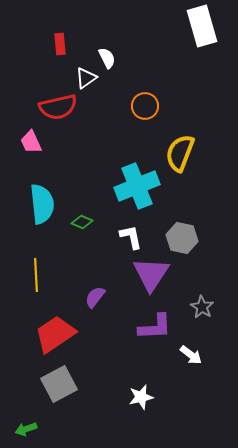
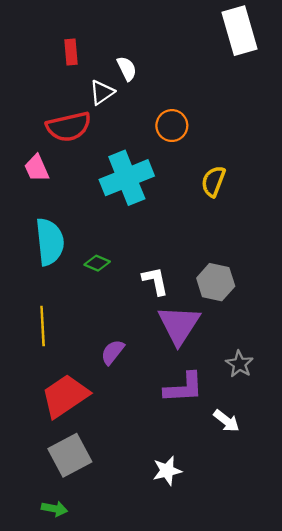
yellow semicircle: (180, 153) -> (213, 181), size x0.7
cyan cross: (137, 186) -> (127, 178), moved
green arrow: (26, 429) -> (54, 509), moved, turned -150

